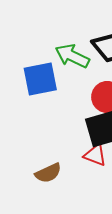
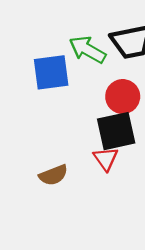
red triangle: (95, 155) -> (106, 159), turned 30

